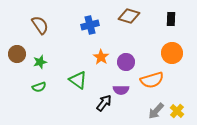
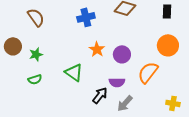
orange semicircle: (152, 80) -> (148, 72), turned 145
gray arrow: (156, 111) -> (125, 103), moved
yellow cross: (177, 111) -> (173, 103), turned -32

